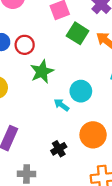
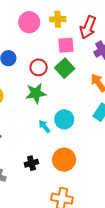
green square: (78, 33) -> (65, 68), moved
red circle: (25, 45) -> (39, 67), moved

